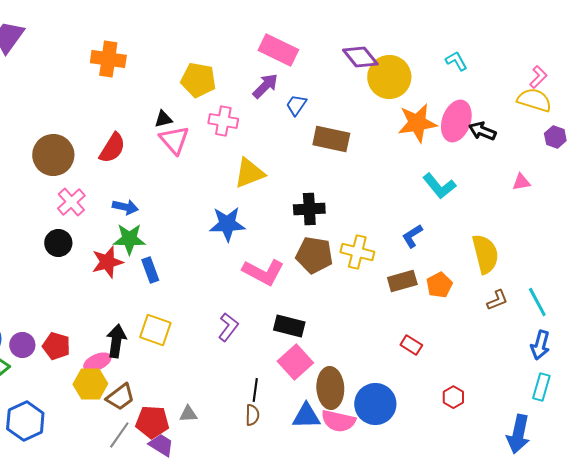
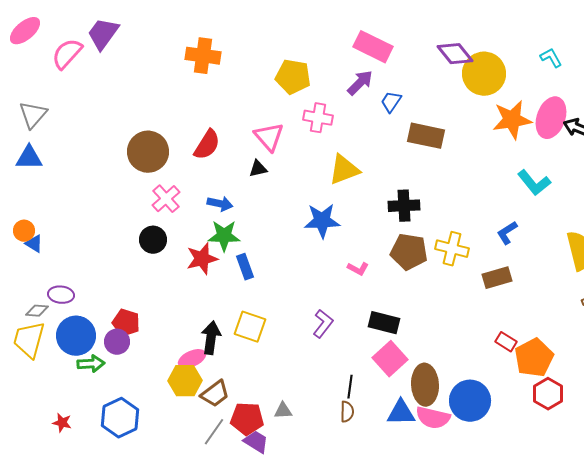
black triangle: (163, 119) -> (258, 169), moved
pink L-shape: (263, 272) -> (358, 269), size x0.5
orange pentagon: (439, 285) -> (534, 358), moved, size x1.5
red pentagon: (56, 346) -> (126, 323), moved
red hexagon: (453, 397) -> (548, 394), size x1.4

